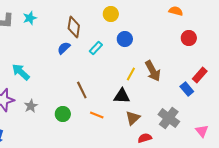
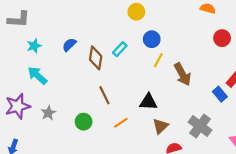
cyan star: (30, 18) -> (34, 46), moved
brown diamond: (74, 27) -> (96, 58), moved
blue semicircle: (64, 48) -> (69, 45), moved
yellow line: (131, 74) -> (158, 60), moved
orange line: (97, 115) -> (121, 123), turned -56

